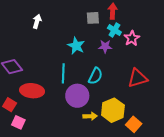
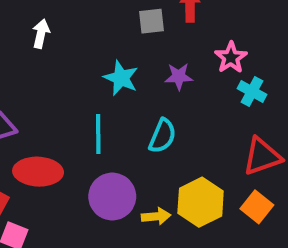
cyan cross: (114, 30) -> (252, 91), moved
red triangle: (138, 78) -> (262, 156), moved
purple circle: (77, 96) -> (112, 197), moved
orange square: (134, 124) -> (257, 207), moved

